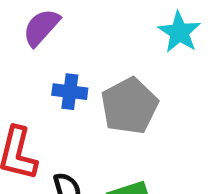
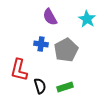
purple semicircle: (41, 27) -> (50, 17), moved, turned -72

